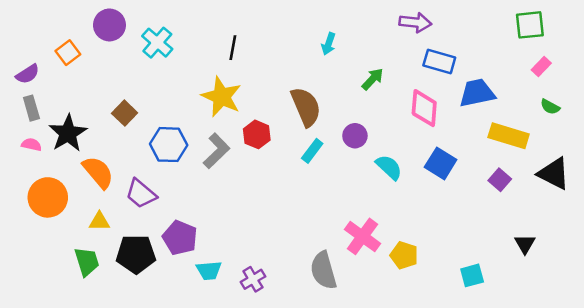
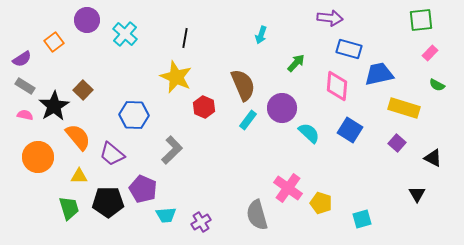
gray rectangle: (31, 108) -> (25, 86), turned -42
brown square: (125, 113) -> (83, 90), moved
purple circle: (355, 136) -> (282, 108), size x1.5
gray L-shape: (216, 151) -> (172, 150), moved
black triangle: (554, 174) -> (433, 158), moved, size x0.7
cyan square: (472, 275) -> (362, 219), moved

